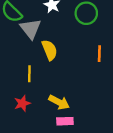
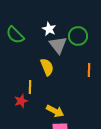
gray triangle: (31, 29) -> (58, 45), moved
red star: (22, 103) -> (21, 101), moved

